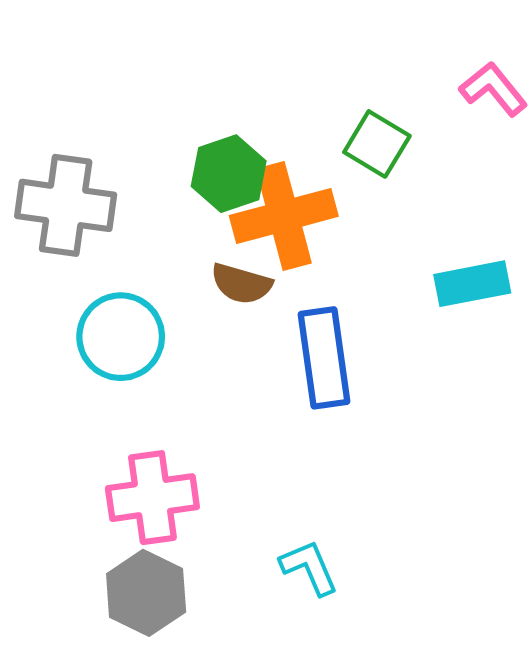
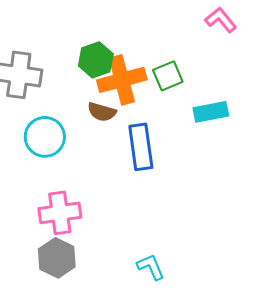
green square: (377, 144) -> (168, 76), moved, turned 36
cyan L-shape: (309, 567) -> (151, 267), moved

